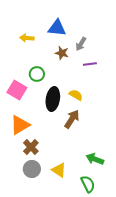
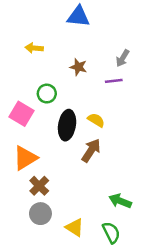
blue triangle: (57, 28) -> (78, 16), moved
gray arrow: (81, 44) -> (123, 58), moved
yellow triangle: (59, 170) -> (75, 228), moved

